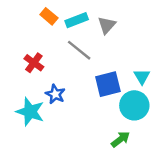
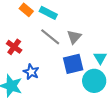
cyan rectangle: (77, 20) -> (48, 13), turned 48
gray triangle: (107, 25) -> (74, 37), moved

